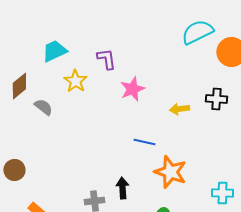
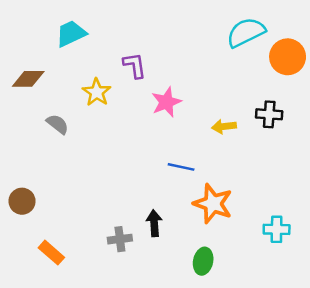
cyan trapezoid: (54, 51) -> (71, 34), moved
brown diamond: (19, 86) -> (28, 79), moved, turned 40

